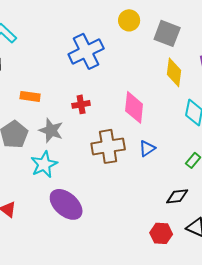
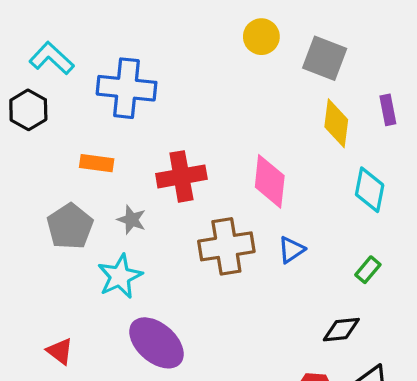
blue cross: (86, 51) -> (127, 88), moved, turned 32
red cross: (81, 104) -> (181, 176), size x1.6
gray star: (51, 130) -> (132, 220), size x0.7

